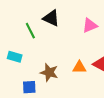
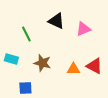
black triangle: (51, 18) -> (56, 21), moved
brown star: (49, 72) -> (42, 63), moved

